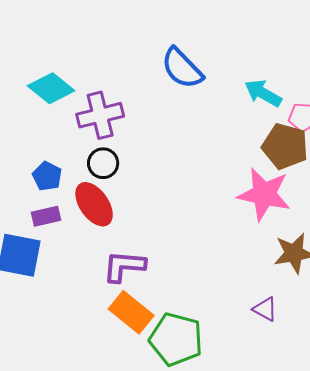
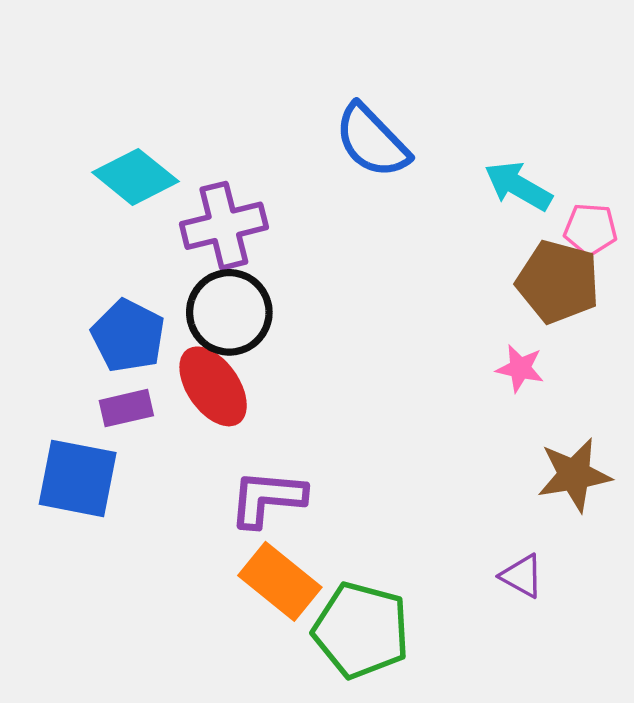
black circle: (103, 163) -> (229, 312), size x1.5
blue pentagon: (47, 176) -> (128, 336), size x1.4
pink star: (264, 194) -> (520, 368), size x0.5

